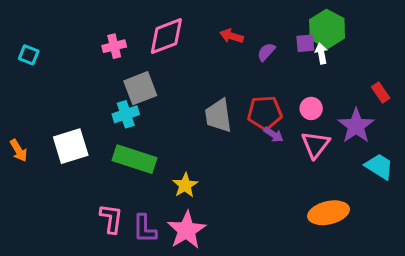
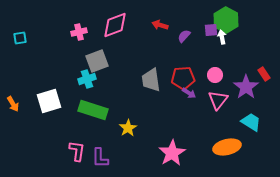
cyan square: (29, 55) -> (20, 38), turned -32
red rectangle: (381, 93) -> (264, 74), moved
cyan trapezoid: (379, 166) -> (251, 122), moved
pink star: (187, 230) -> (172, 153), moved

